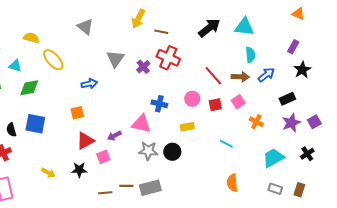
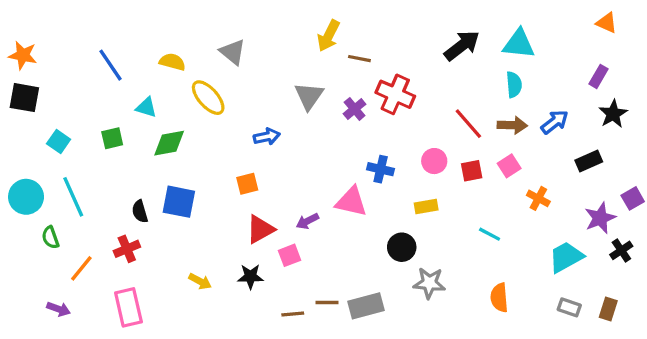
yellow arrow: (138, 19) -> (329, 36), moved
gray triangle: (85, 27) -> (233, 52), moved
brown line: (161, 32) -> (359, 59), moved
cyan semicircle: (250, 55) -> (514, 85), moved
purple star: (291, 123) -> (600, 218), moved
gray star: (148, 151) -> (429, 283), moved

